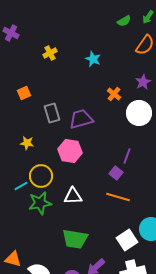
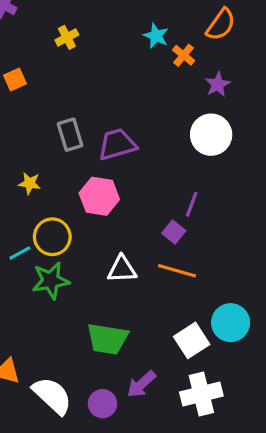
cyan star: (93, 59) -> (156, 36), moved
orange square: (24, 93) -> (15, 80), moved
orange cross: (114, 94) -> (184, 55), moved
white triangle: (73, 196) -> (122, 269), moved

